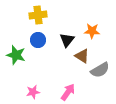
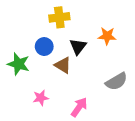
yellow cross: (38, 15) -> (59, 17), moved
brown triangle: (82, 56) -> (63, 65), moved
pink star: (33, 92) -> (41, 98), moved

